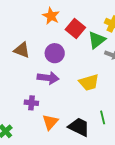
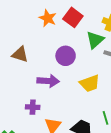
red square: (75, 28) -> (73, 17), moved
purple circle: (55, 53) -> (66, 56), moved

